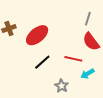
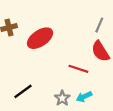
black line: (42, 62) -> (23, 91), moved
cyan arrow: (87, 74) -> (84, 97), moved

